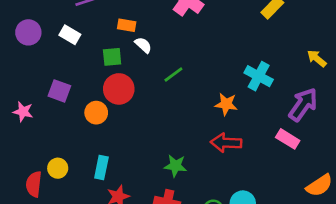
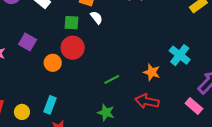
green line: (173, 74) -> (112, 79), moved
yellow circle: (58, 168) -> (22, 112), moved

